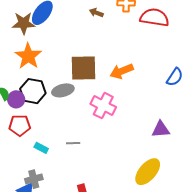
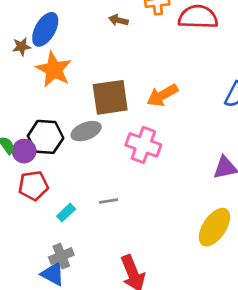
brown star: (24, 23) -> (21, 47), size x0.6
orange star: (28, 56) -> (54, 70), moved
cyan rectangle: (41, 148) -> (66, 213), turned -64

